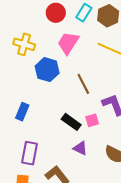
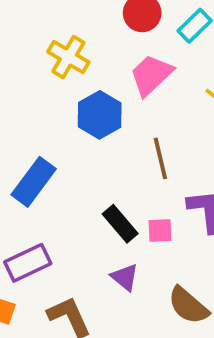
blue rectangle: (22, 112) -> (34, 182), size x1.4
purple rectangle: (29, 153) -> (28, 263), turned 40

